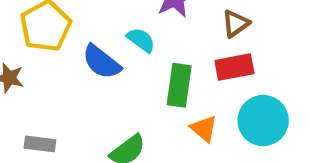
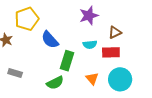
cyan semicircle: (141, 40) -> (90, 45), moved, turned 128
green rectangle: (179, 85) -> (67, 61), moved

